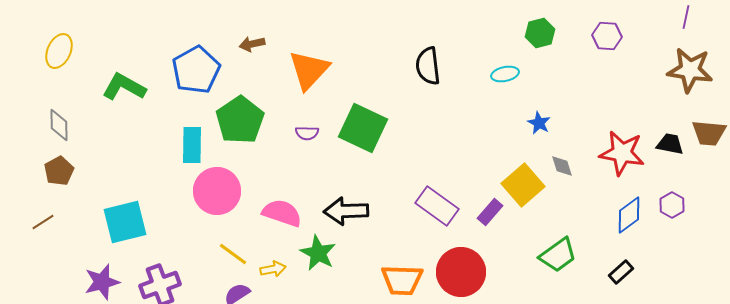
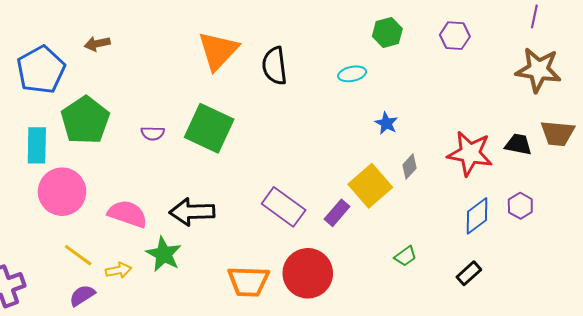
orange triangle: (309, 70) -> (218, 51), moved
gray diamond: (562, 166) -> (410, 167), turned 60
green trapezoid: (558, 255) -> (405, 256), size x0.6

